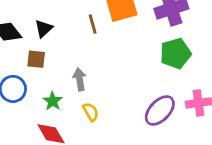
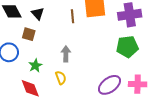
black triangle: (44, 29) -> (38, 14), turned -40
gray arrow: (80, 79) -> (66, 54), moved

